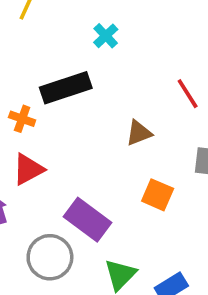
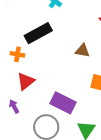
brown triangle: (139, 133) -> (82, 51), turned 42

